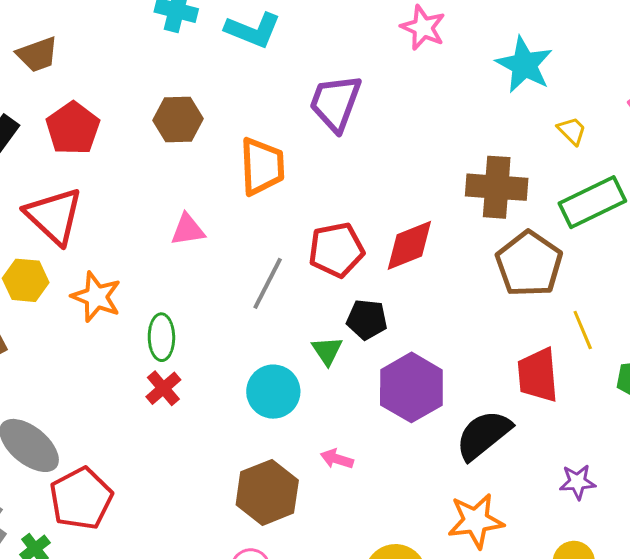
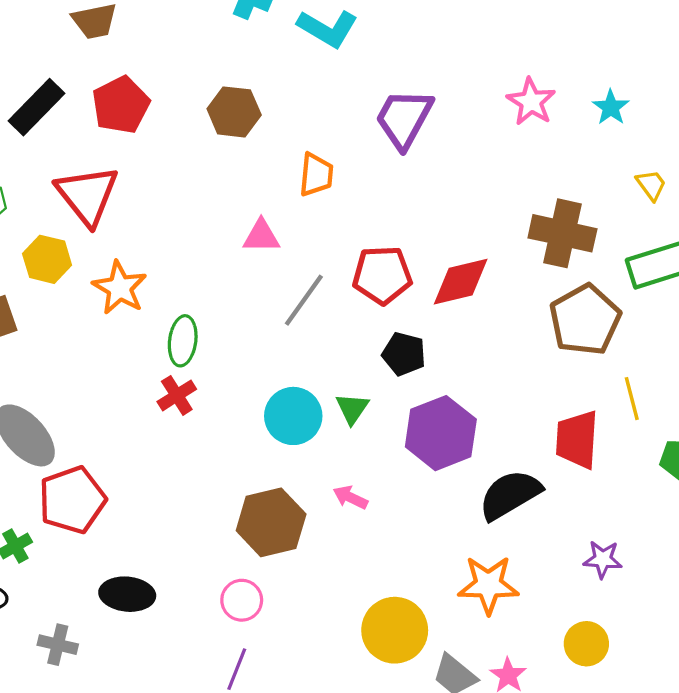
pink star: (423, 28) -> (531, 102), moved
cyan star: (524, 65) -> (611, 107), size x0.6
orange trapezoid: (262, 166) -> (316, 175), size x0.7
pink triangle: (188, 230) -> (261, 236), moved
green triangle: (327, 351) -> (352, 408), moved

